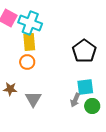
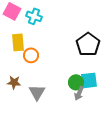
cyan cross: (30, 23) -> (34, 16), size x0.7
yellow rectangle: (29, 42) -> (18, 42), moved
green circle: (92, 106) -> (76, 82), moved

